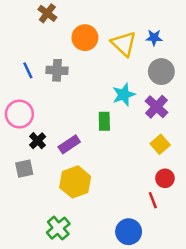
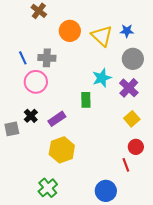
pink circle: (19, 114) -> (36, 82), moved
gray square: (24, 169) -> (12, 129), moved

